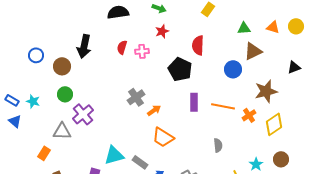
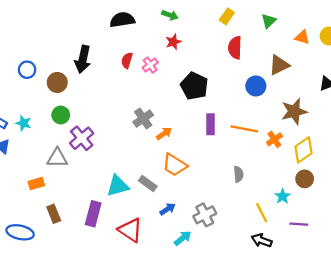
green triangle: (244, 28) -> (269, 21), moved, turned -40
red semicircle: (198, 45) -> (235, 48), moved
pink cross: (142, 51) -> (150, 65), turned -32
orange rectangle: (44, 153) -> (36, 184), turned 40
brown circle: (281, 159) -> (305, 179), moved
gray rectangle: (140, 162) -> (148, 184), moved

